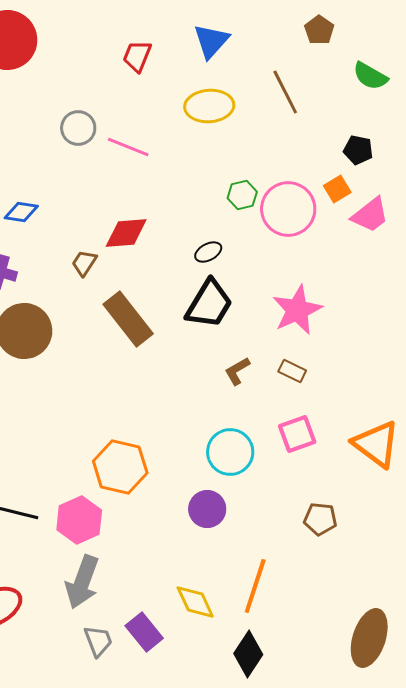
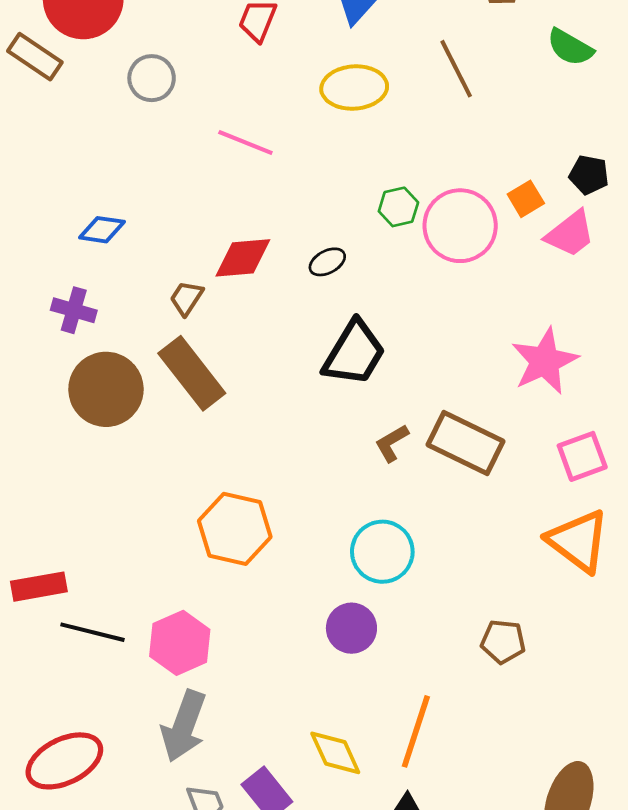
gray circle: (78, 128) -> (152, 78), moved
black pentagon: (358, 150) -> (589, 175), moved
black ellipse: (208, 252) -> (327, 262), moved
pink star: (297, 310) -> (545, 361), moved
brown rectangle: (128, 319) -> (192, 373), moved
brown rectangle: (292, 371) -> (465, 443), size x2.0
pink square: (297, 434) -> (582, 456), moved
orange hexagon: (120, 467) -> (235, 529), moved

